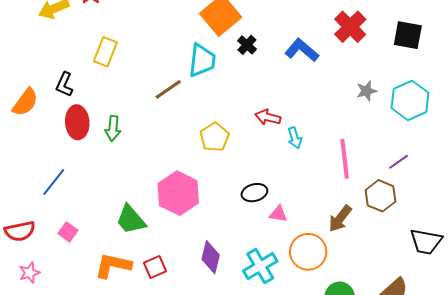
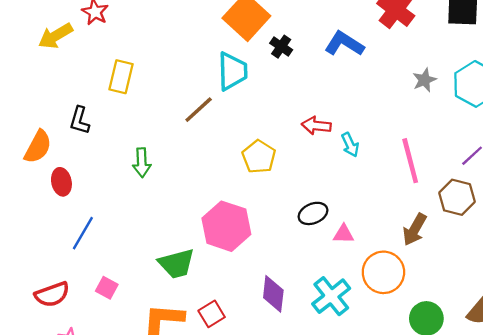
red ellipse: (77, 122) -> (61, 182), moved, size x0.7
green trapezoid: (131, 219) -> (176, 264), turned -56

